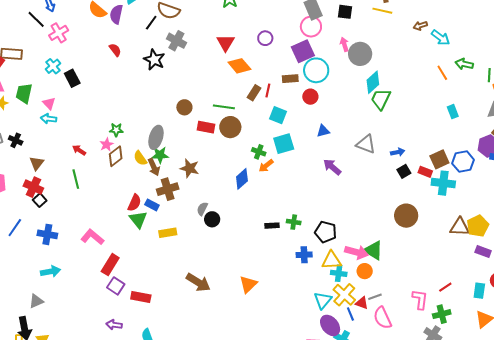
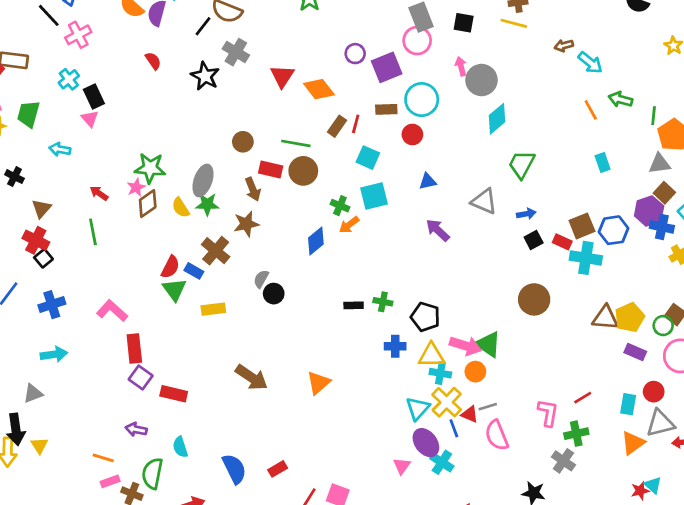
red triangle: (225, 43) -> (282, 76), moved
purple square: (303, 51) -> (387, 67), moved
green trapezoid: (381, 99) -> (522, 164), moved
pink triangle: (49, 103) -> (90, 119), moved
green star: (116, 130) -> (150, 168), size x1.6
brown arrow: (154, 167) -> (253, 189), moved
brown star: (190, 168) -> (246, 224), turned -30
brown cross: (168, 189) -> (216, 251), turned -35
blue cross: (47, 234) -> (52, 305), turned -30
red rectangle: (110, 265) -> (134, 349), turned -40

